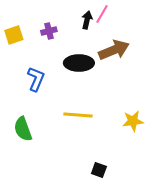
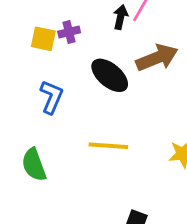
yellow square: (14, 35) -> (43, 39), moved, turned 30
black ellipse: (79, 63) -> (110, 75), turned 40

